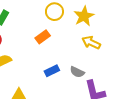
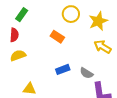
orange rectangle: (43, 37) -> (57, 37), turned 64

